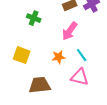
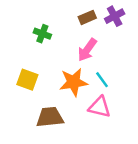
orange star: (59, 57) -> (73, 82), size x1.6

